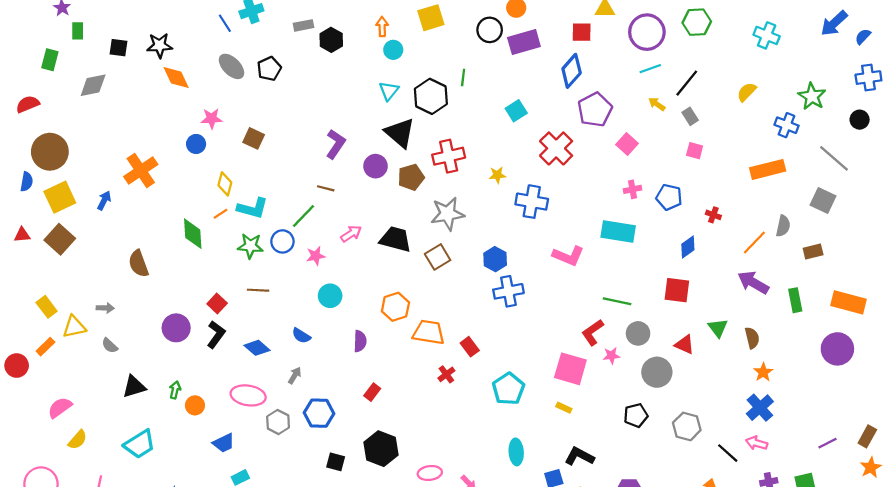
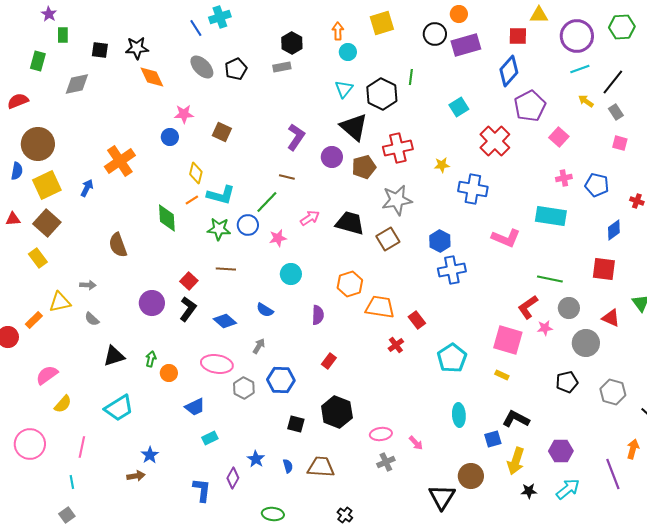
gray rectangle: (304, 25) -> (282, 67), moved
yellow rectangle: (47, 307) -> (38, 258), moved

